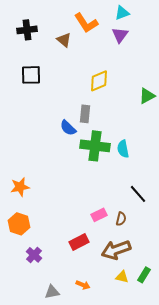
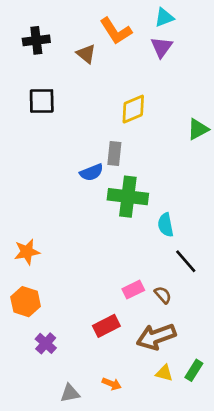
blue semicircle: (68, 128) -> (92, 172), turned -66
cyan semicircle: (123, 149) -> (166, 225), moved
brown semicircle: (121, 219) -> (163, 295), turned -56

